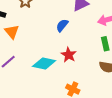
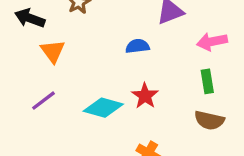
blue semicircle: (62, 25) -> (137, 46), turned 40

